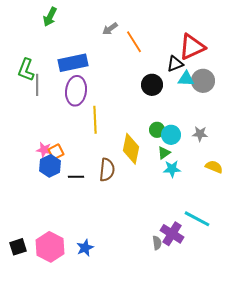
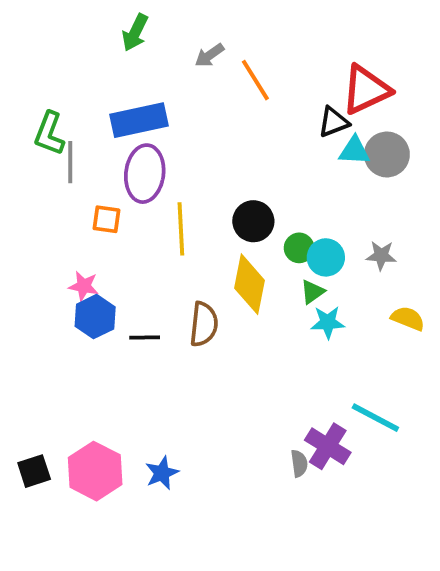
green arrow: (50, 17) -> (135, 32), moved
black circle: (152, 85) -> (253, 221), moved
orange square: (56, 152) -> (107, 219), moved, turned 35

